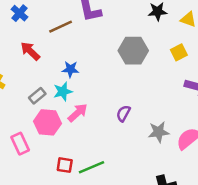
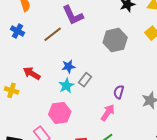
red arrow: (30, 51) -> (32, 73), moved
gray rectangle: (37, 96) -> (85, 80), moved
pink arrow: (78, 113) -> (108, 113), moved

